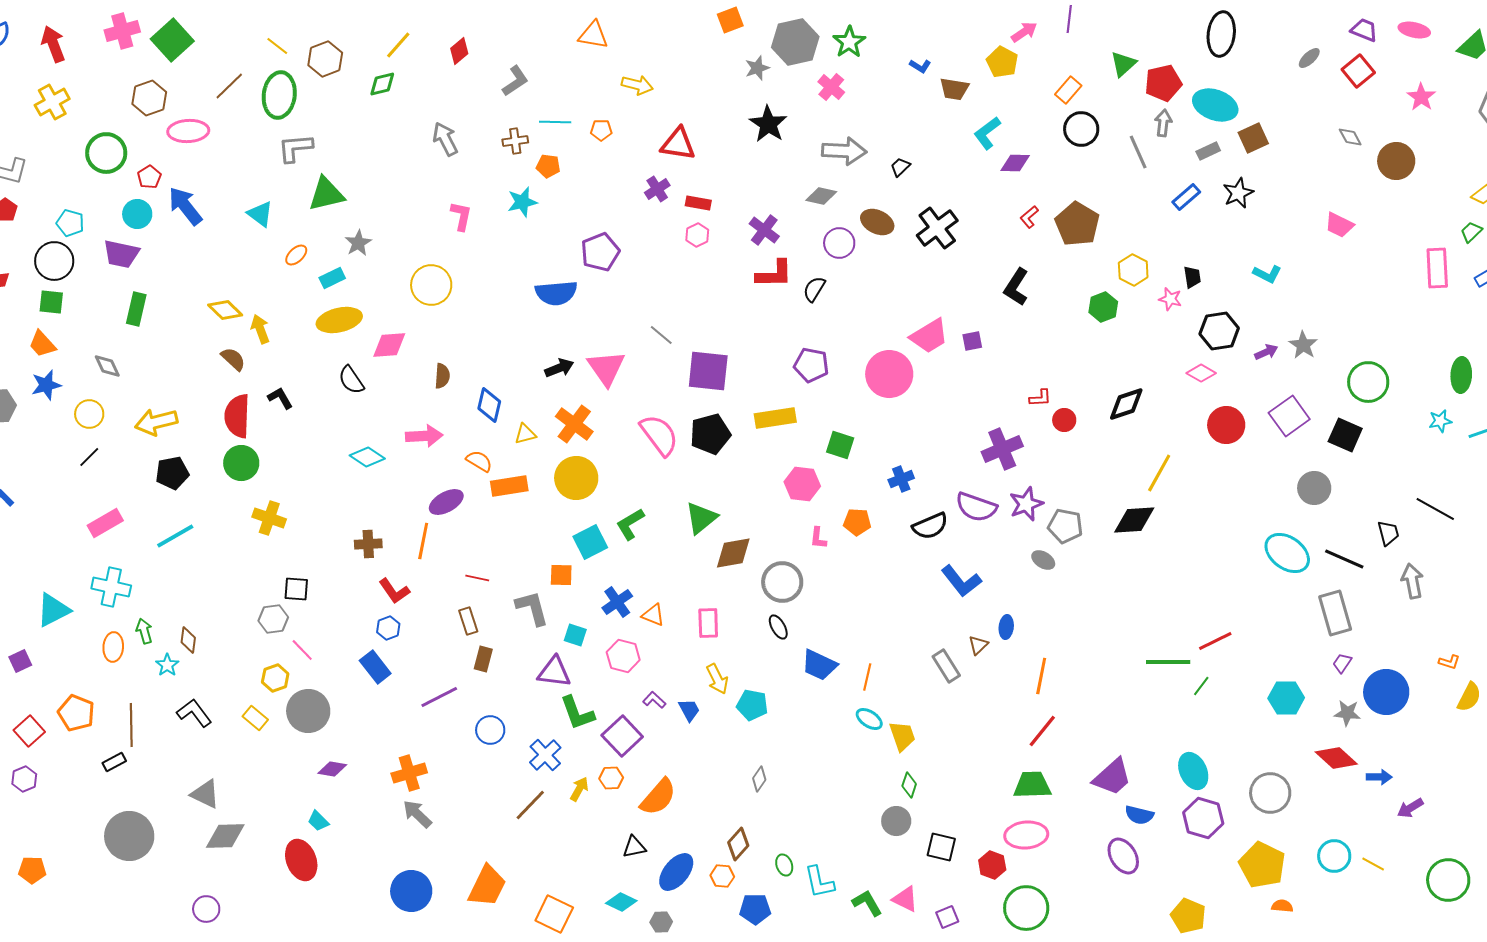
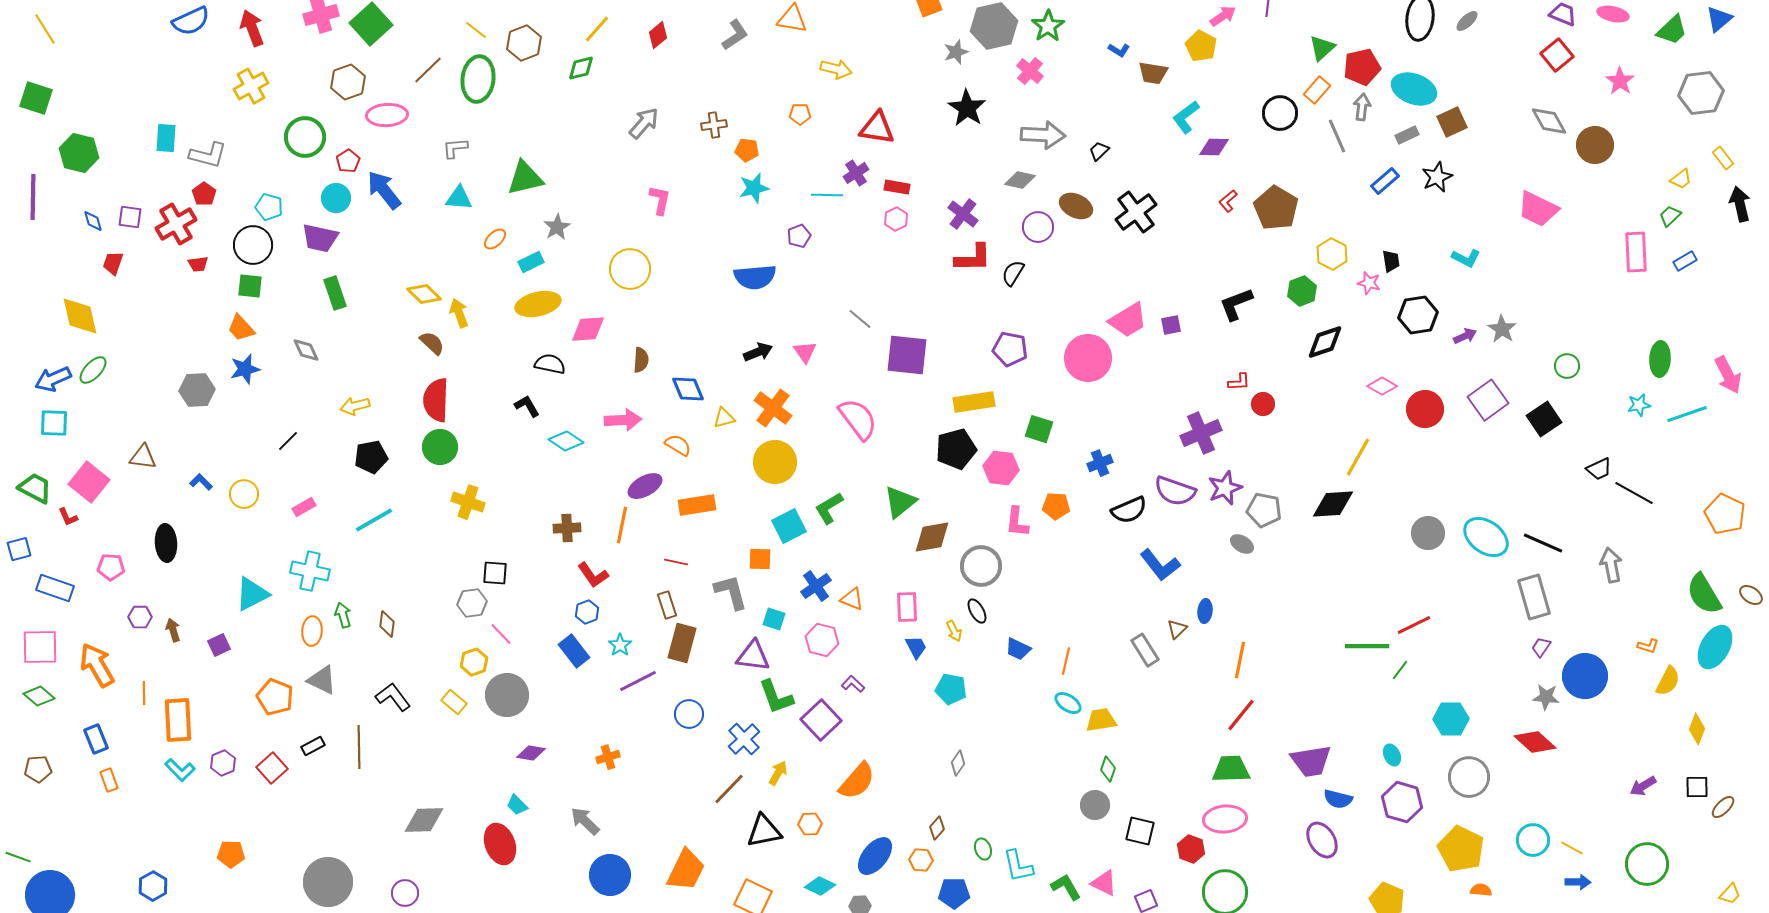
gray ellipse: (1309, 58) -> (1467, 21), moved
gray L-shape: (515, 81) -> (735, 35), moved
orange rectangle: (1068, 90) -> (1317, 90), moved
cyan line: (555, 122) -> (827, 195), moved
gray diamond: (1350, 137) -> (1549, 121), size x1.5
gray arrow: (445, 139) -> (644, 123), turned 68
gray L-shape: (295, 148) -> (455, 148), moved, size x0.7
cyan star: (522, 202) -> (754, 188), moved
cyan triangle: (260, 214) -> (459, 198), turned -32
pink trapezoid: (1339, 225) -> (1538, 209), size x1.4
purple pentagon: (600, 252) -> (799, 236), size x0.6
black L-shape: (1016, 287) -> (1236, 304), moved, turned 36
green rectangle: (136, 309) -> (335, 293), turned -32
pink triangle: (606, 368) -> (805, 352), size x0.6
pink diamond: (1201, 373) -> (1382, 386), moved
black semicircle: (351, 380) -> (550, 364), turned 136
green circle: (1368, 382) -> (1567, 366), size x0.6
black L-shape: (280, 398) -> (527, 406), moved
black diamond: (1126, 404) -> (1325, 342), moved
blue diamond: (489, 405) -> (688, 389), turned -36
yellow circle: (89, 414) -> (244, 494), moved
yellow arrow: (156, 422) -> (355, 406), size x0.7
black pentagon: (710, 434) -> (956, 449), moved
black square: (1345, 435) -> (1544, 419), turned 32
orange rectangle: (509, 486) -> (697, 505), moved
gray circle: (1314, 488) -> (1428, 533), moved
pink rectangle: (105, 523) -> (304, 507), size x0.7
black trapezoid: (1388, 533) -> (1599, 469), moved, turned 80
pink L-shape: (818, 538) -> (1017, 522), size x1.4
brown rectangle: (483, 659) -> (682, 643), size x1.5
cyan star: (167, 665) -> (620, 645), moved
blue trapezoid: (819, 665) -> (1018, 649), size x0.7
yellow arrow: (717, 679) -> (954, 631), moved, size x0.7
cyan hexagon: (1286, 698) -> (1451, 719), moved
blue trapezoid: (689, 710) -> (916, 647), moved
brown line: (131, 725) -> (359, 747), moved
red square: (29, 731) -> (272, 768), moved
yellow trapezoid: (902, 736) -> (1101, 720), turned -80
cyan ellipse: (1193, 771) -> (1392, 755), size x0.6
orange cross: (409, 773) -> (608, 757), size x0.7
purple trapezoid: (1112, 777) -> (1311, 761), turned 33
blue arrow: (1379, 777) -> (1578, 882), moved
orange hexagon: (611, 778) -> (810, 824), moved
gray triangle: (205, 794) -> (322, 680), moved
purple arrow: (1410, 808) -> (1643, 786), moved
gray arrow: (417, 814) -> (585, 821), moved
gray circle: (129, 836) -> (328, 882), moved
brown diamond: (738, 844) -> (937, 828), size x0.7
black triangle: (634, 847) -> (764, 831), moved, size x1.5

